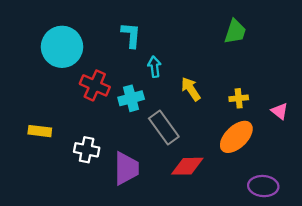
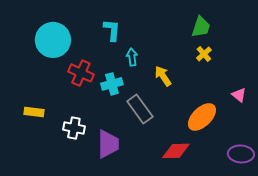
yellow cross: (239, 98) -> (204, 54), moved, turned -35
red diamond: (187, 166) -> (176, 151), moved
purple ellipse: (263, 186) -> (241, 154), moved

